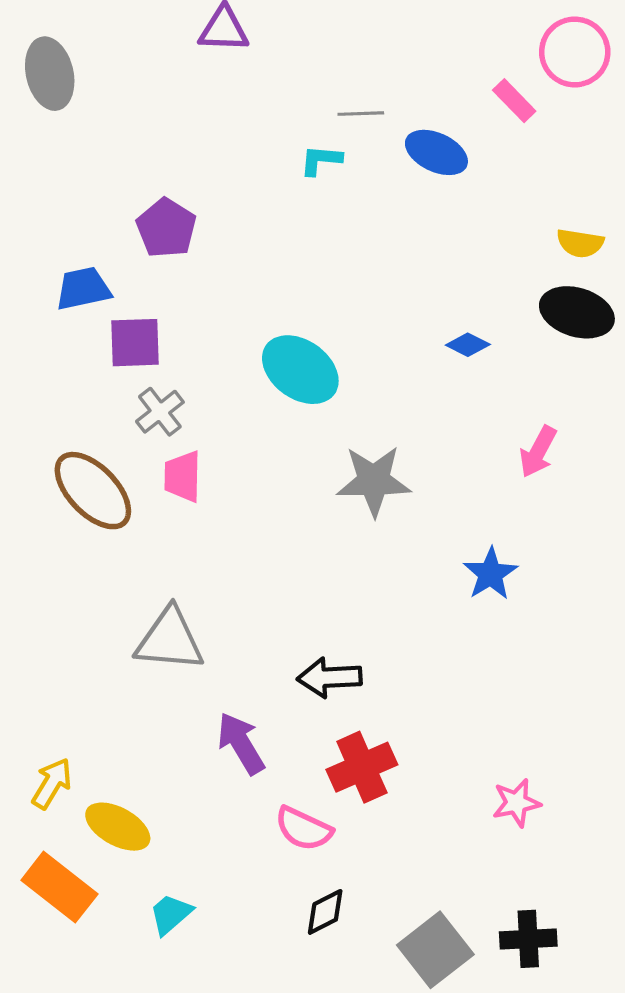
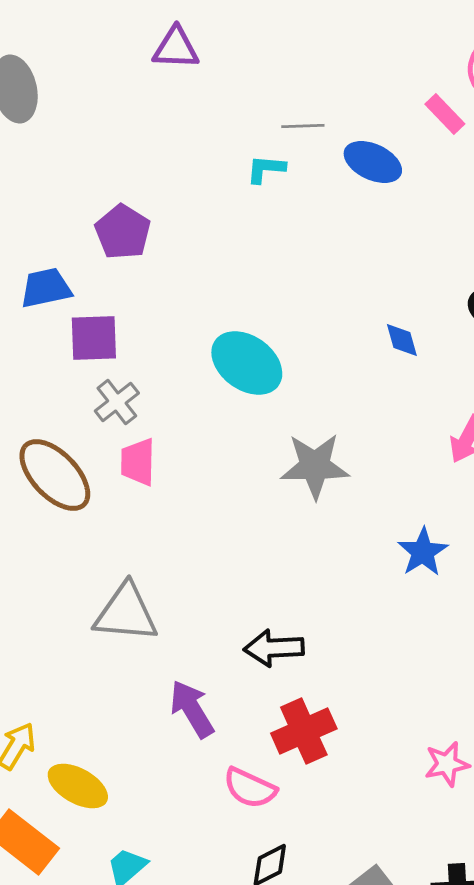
blue diamond: (468, 345) -> (402, 340), turned 48

